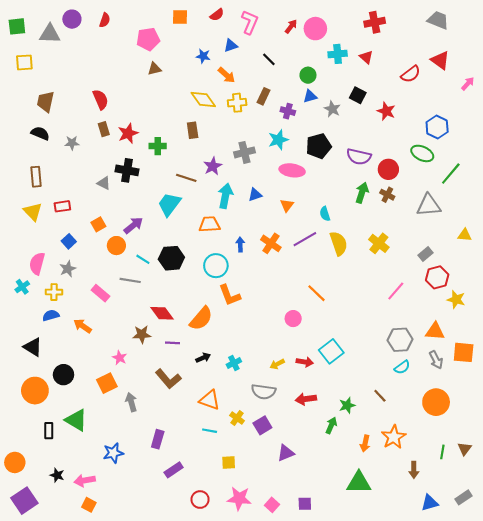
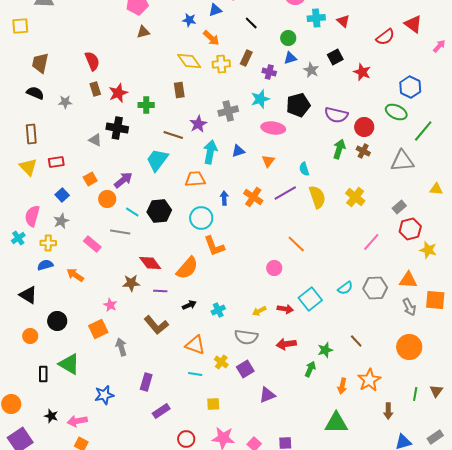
black square: (358, 95) -> (335, 57), turned 35
cyan semicircle: (402, 367) -> (345, 288), moved
orange circle: (35, 391) -> (30, 336), size x0.6

